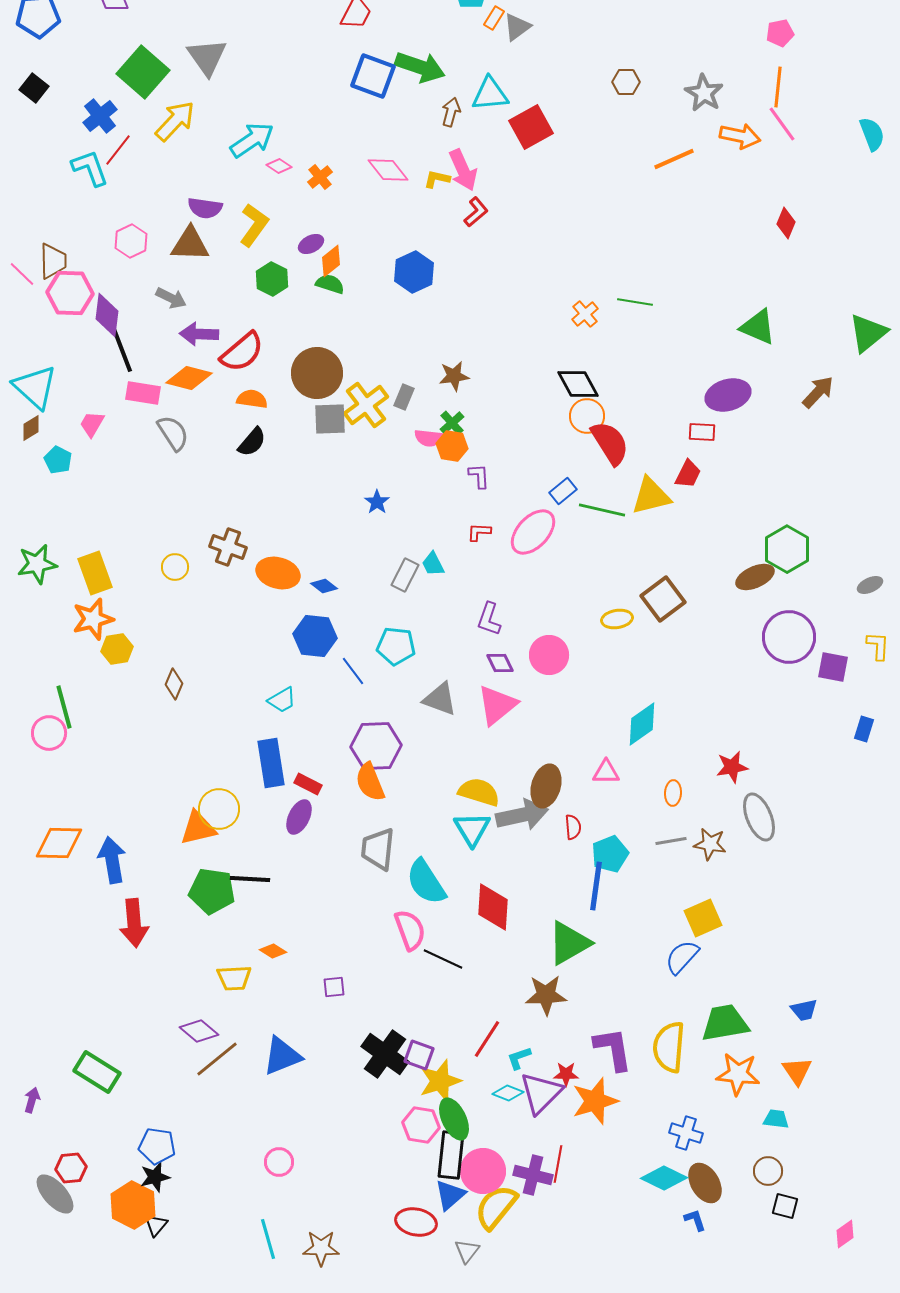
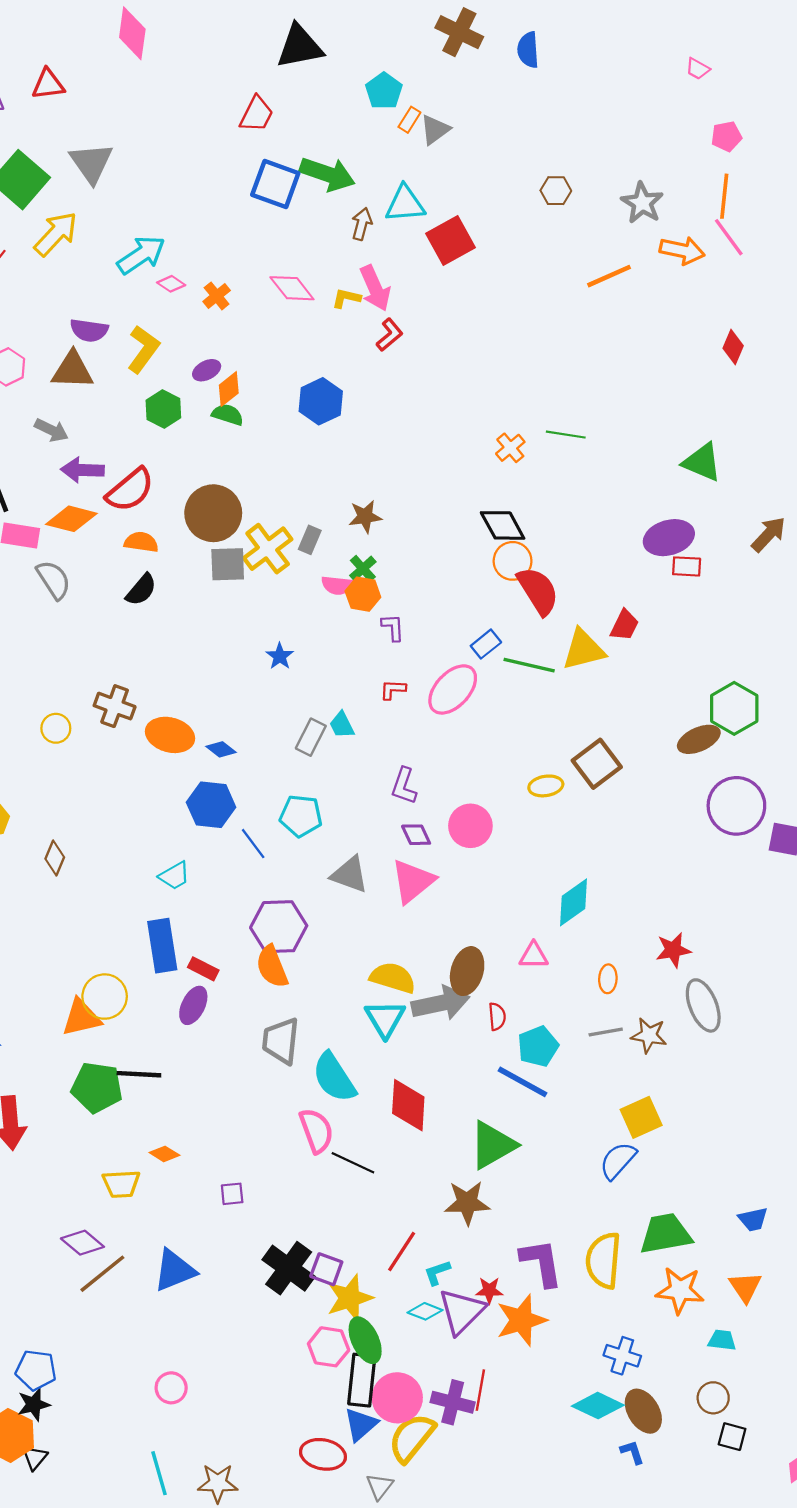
red rectangle: (702, 432) -> (687, 566), moved
blue line: (596, 886) -> (523, 1082), turned -69

